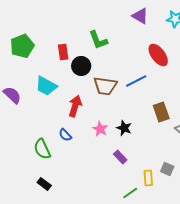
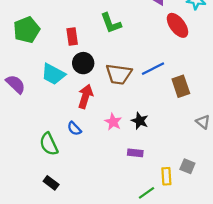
red ellipse: (158, 55) -> (177, 25), moved
black circle: (81, 66) -> (83, 63), moved
brown rectangle: (161, 112) -> (181, 86), moved
purple rectangle: (120, 157) -> (135, 153), turned -40

